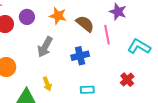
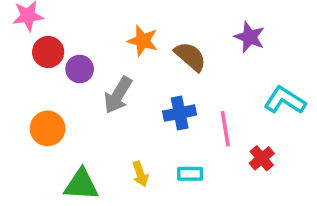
purple circle: (27, 17) -> (80, 69), moved
pink line: (107, 35) -> (225, 129), moved
yellow arrow: (47, 84) -> (140, 174), moved

